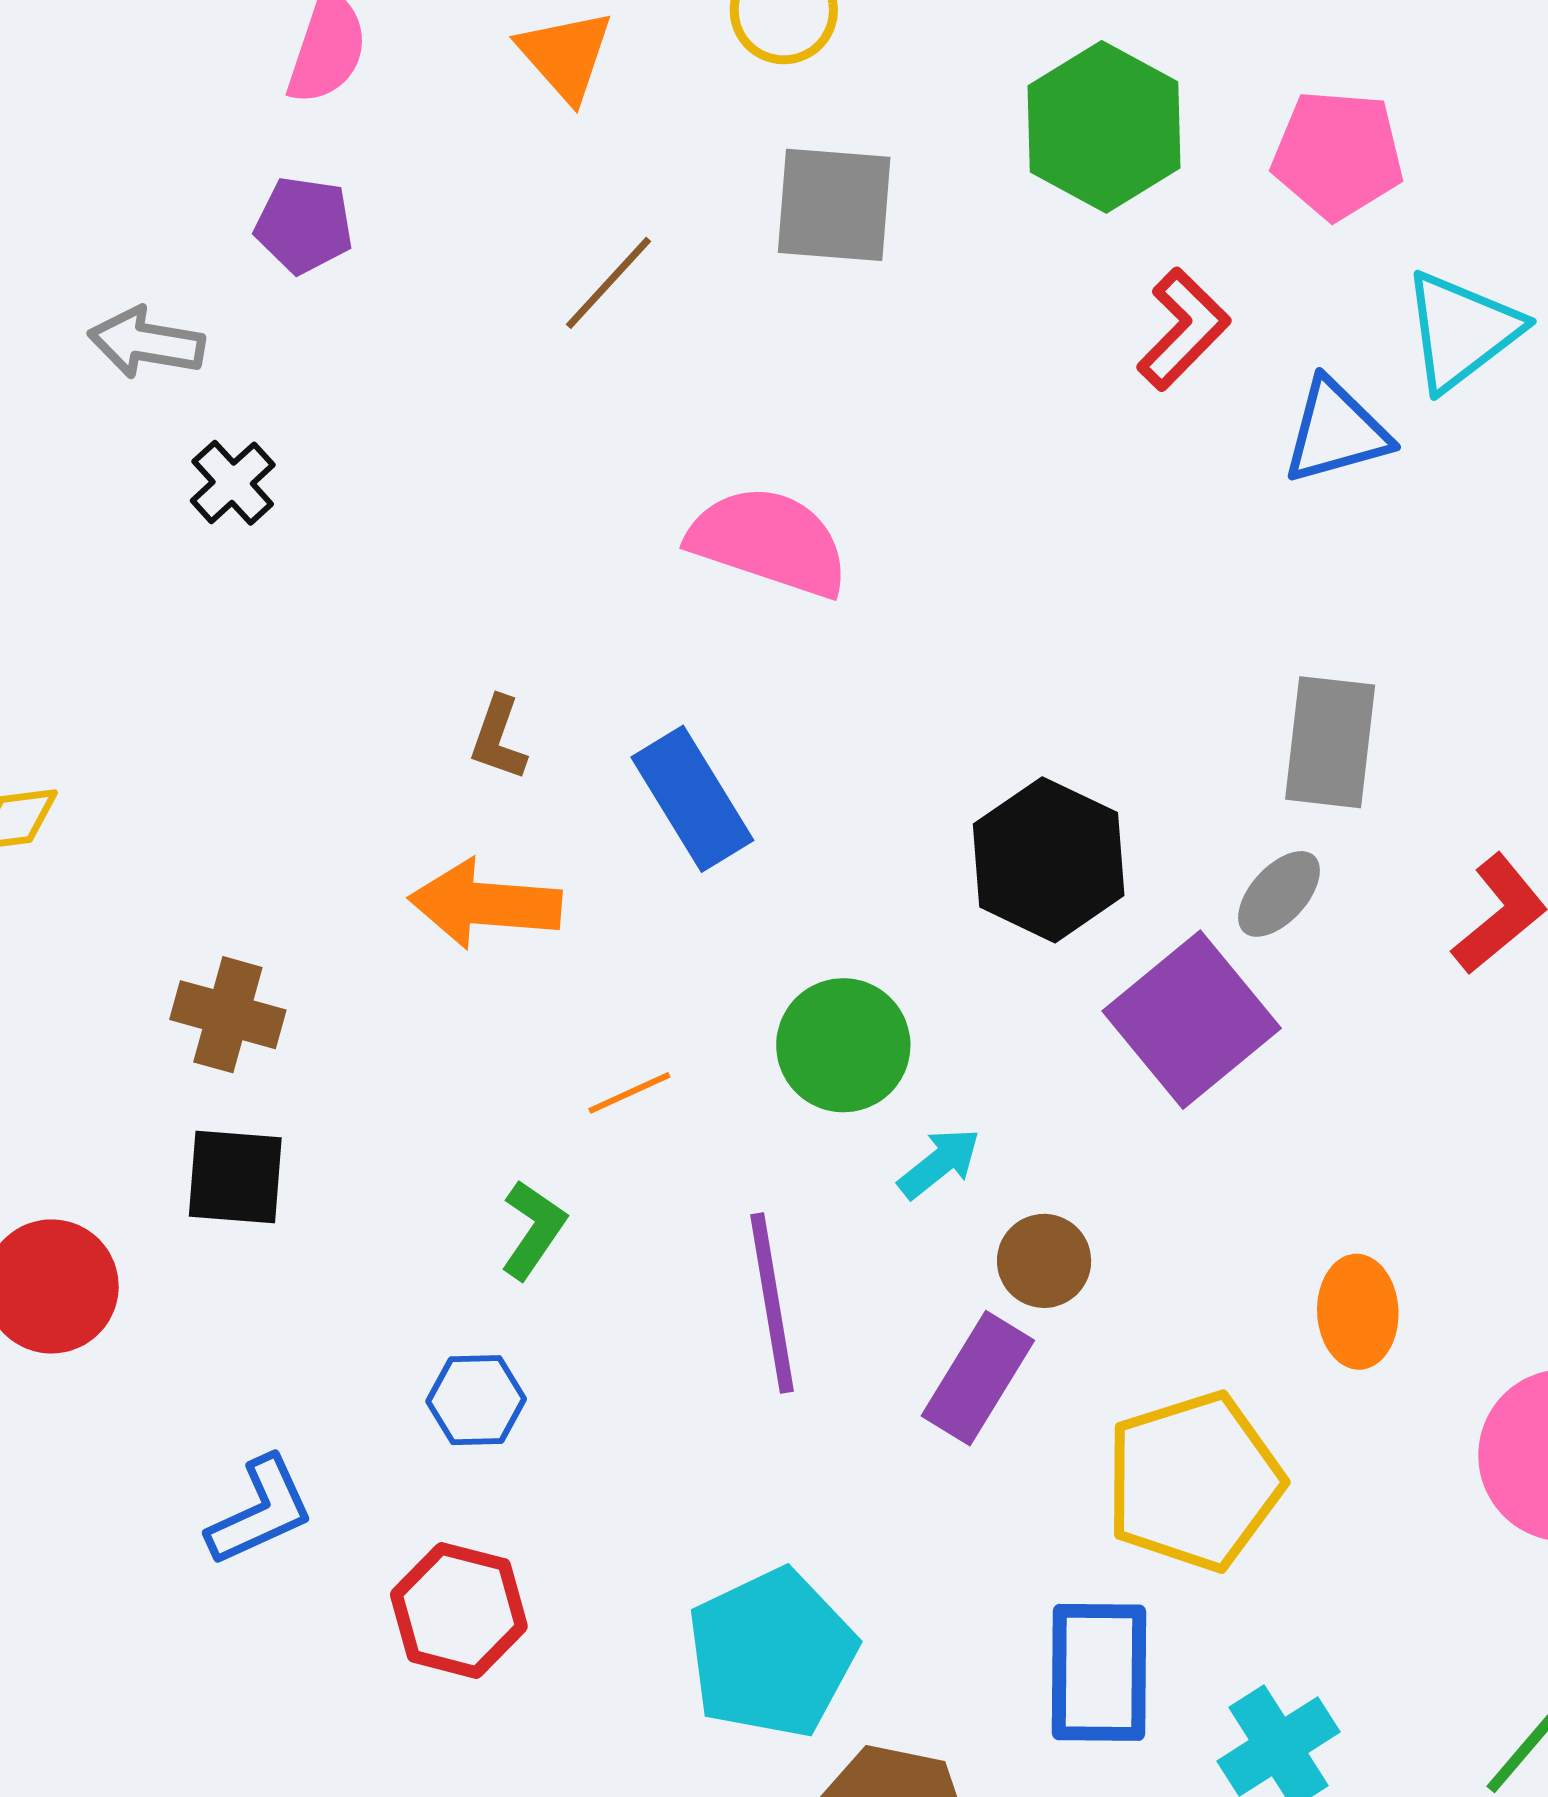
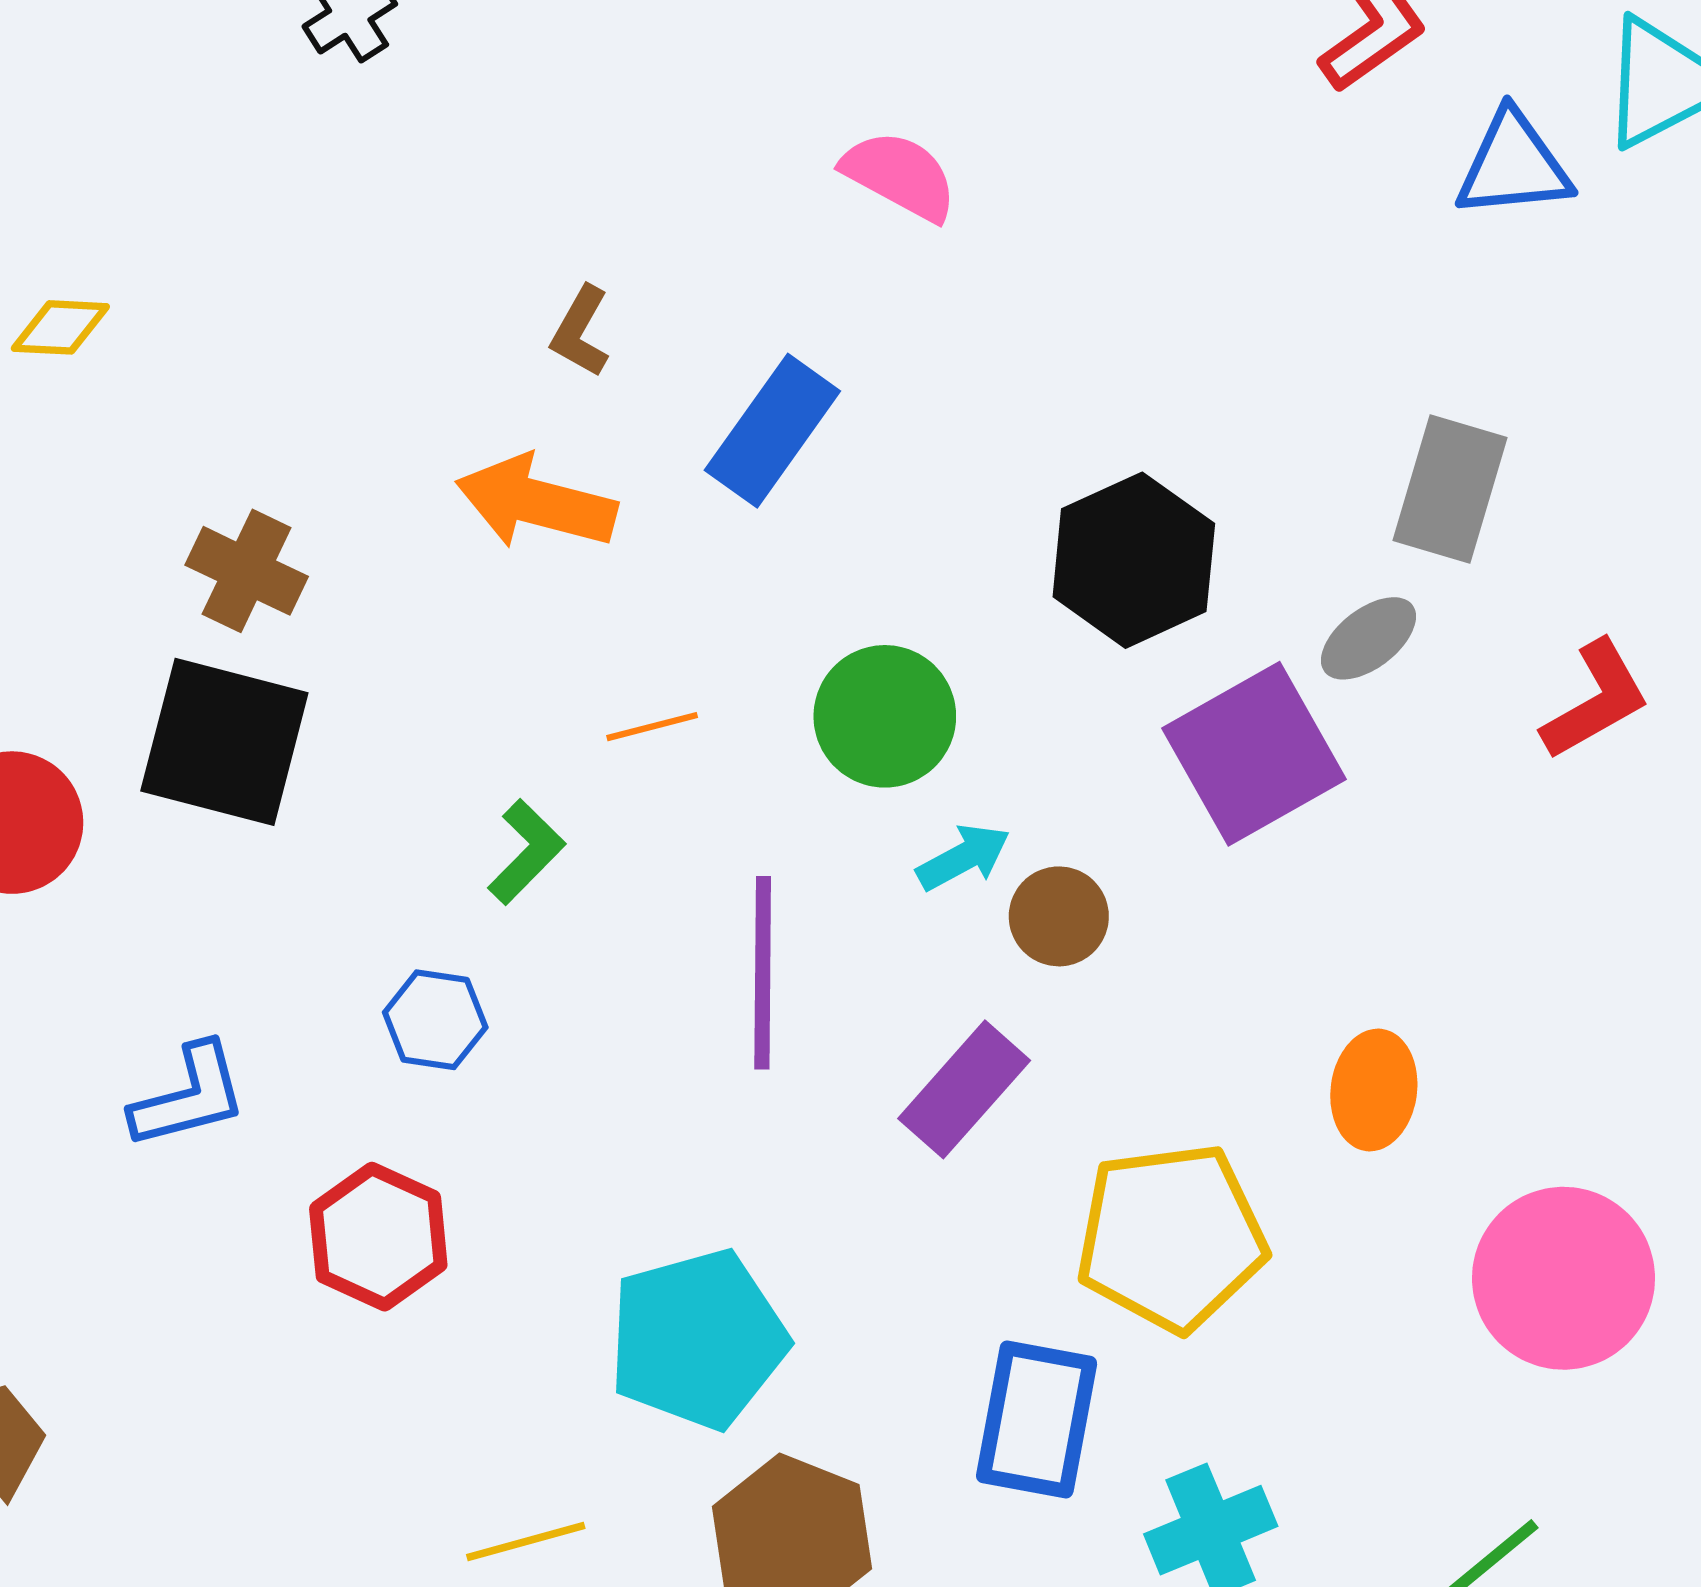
pink semicircle: (769, 541) -> (900, 175), size x0.7
blue rectangle: (692, 799) -> (772, 431), turned 57
black square: (235, 1177) -> (224, 742), size x1.5
brown circle: (1044, 1261) -> (1059, 916), moved

